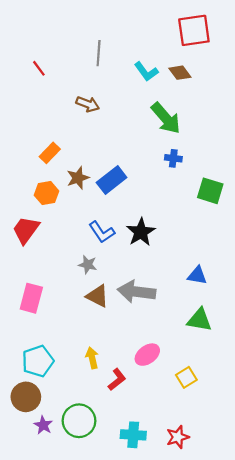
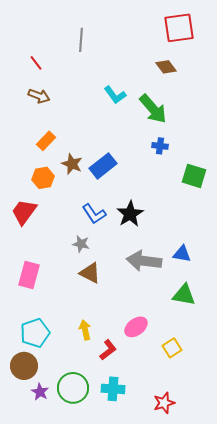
gray line: (99, 53) -> (81, 40), moved
cyan L-shape: (146, 72) -> (115, 95), moved
brown arrow: (88, 104) -> (39, 96), moved
brown star: (78, 178) -> (72, 164), turned -30
gray arrow: (136, 292) -> (144, 261), moved
cyan cross: (133, 435) -> (113, 389), moved

